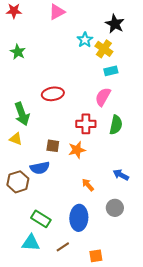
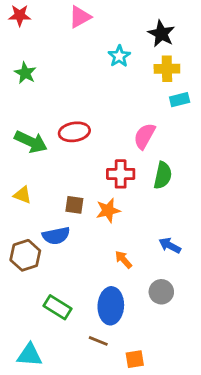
yellow cross: (104, 49) -> (167, 69), moved, turned -36
cyan rectangle: (111, 71) -> (180, 100), moved
green arrow: (22, 114) -> (31, 142), moved, turned -45
cyan triangle: (31, 243) -> (29, 355), moved
brown line: (63, 247) -> (98, 341), moved, turned 56

